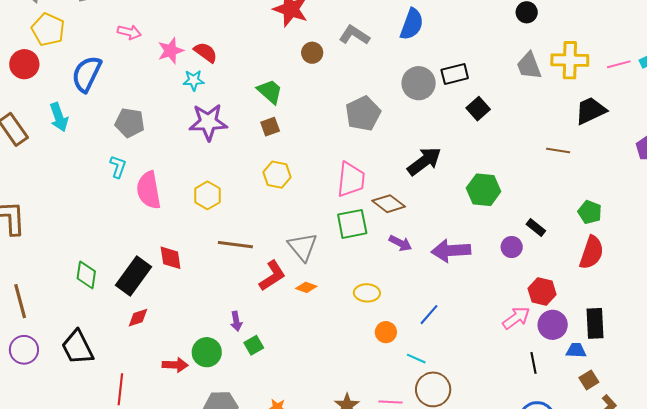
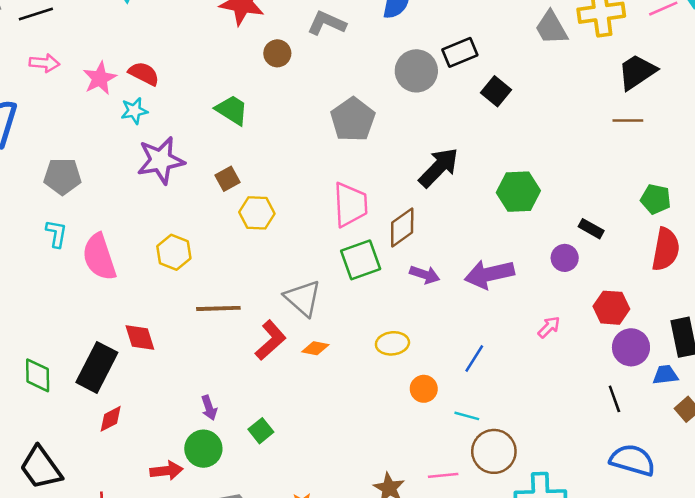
brown square: (270, 127) -> (227, 179), moved
brown line: (558, 150) -> (628, 121), moved
brown diamond: (389, 204) -> (402, 228), turned -64
pink arrow: (516, 318) -> (549, 327), moved, size x0.7
purple arrow: (236, 321) -> (209, 408), moved

